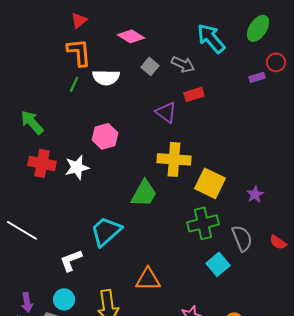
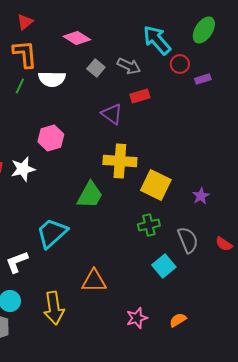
red circle: (276, 62) -> (180, 64), moved
green cross: (203, 223) -> (149, 225), size x0.7

